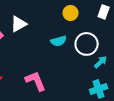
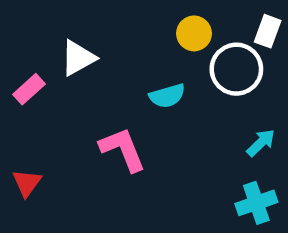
white circle: (87, 44) -> (236, 69), moved
pink L-shape: (36, 81) -> (123, 149), moved

